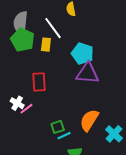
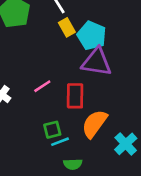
yellow rectangle: (46, 45) -> (67, 27), moved, turned -40
red rectangle: (39, 82) -> (75, 96), moved
pink line: (26, 109) -> (42, 86), moved

